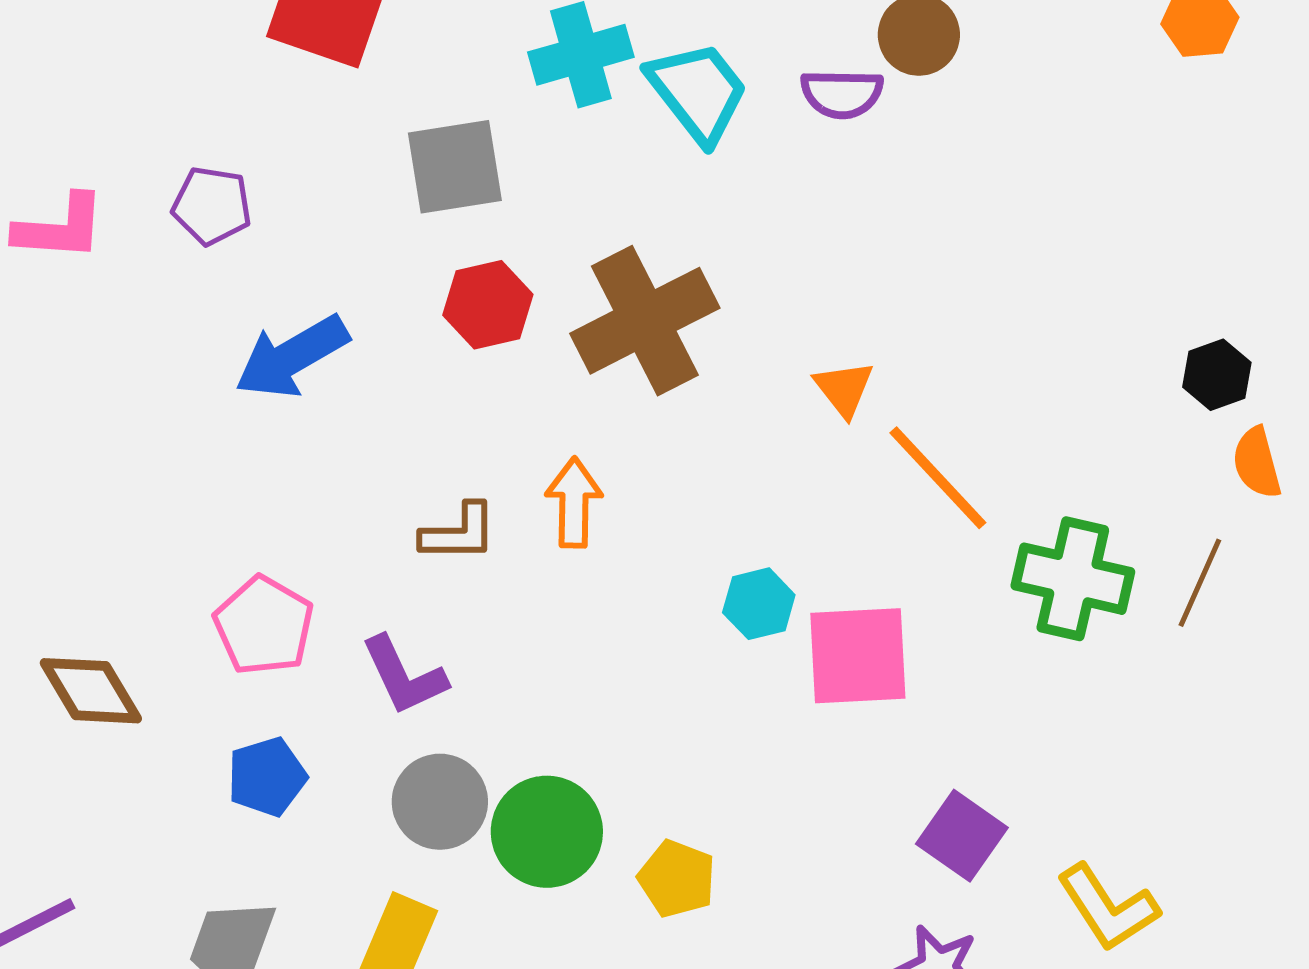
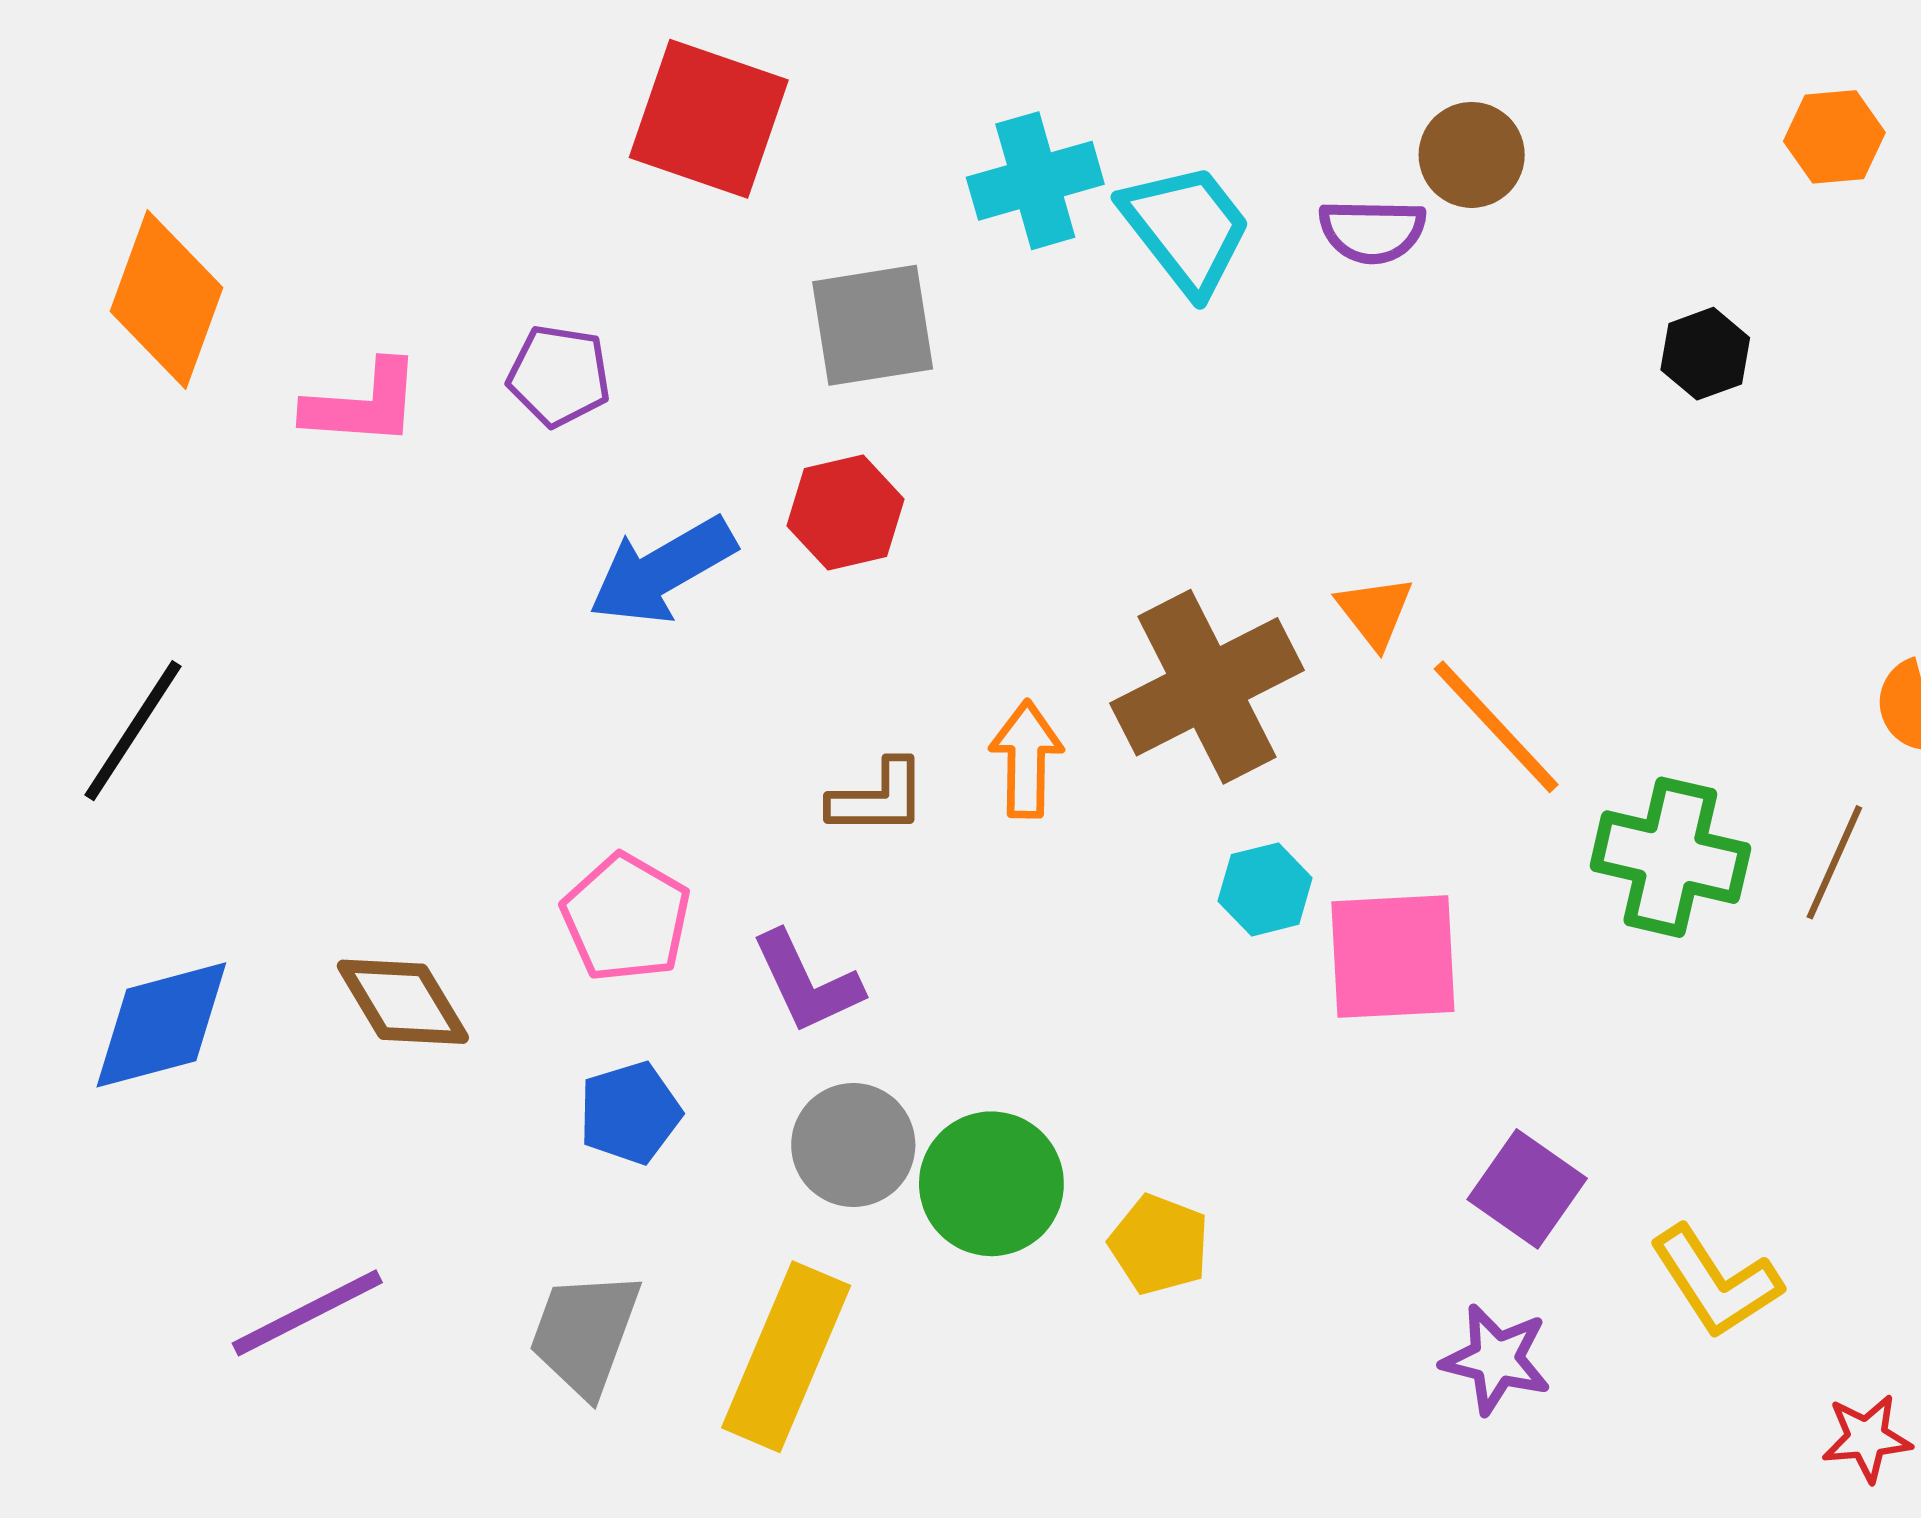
red hexagon: (488, 305) -> (846, 512), moved
brown cross: (645, 321) -> (1207, 687), moved
black hexagon: (1217, 375) -> (1705, 354), moved

